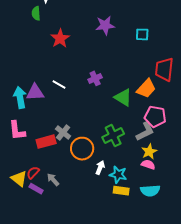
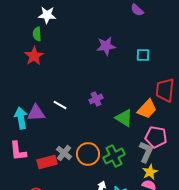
red star: (60, 38) -> (34, 56), moved
gray L-shape: (145, 132) -> (146, 152), turned -40
orange circle: (82, 149) -> (88, 154), moved

